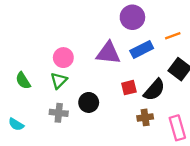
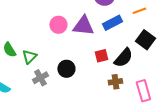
pink circle: (63, 58) -> (58, 25), moved
green triangle: (59, 81) -> (29, 57), moved
gray cross: (59, 113) -> (40, 78), turned -35

